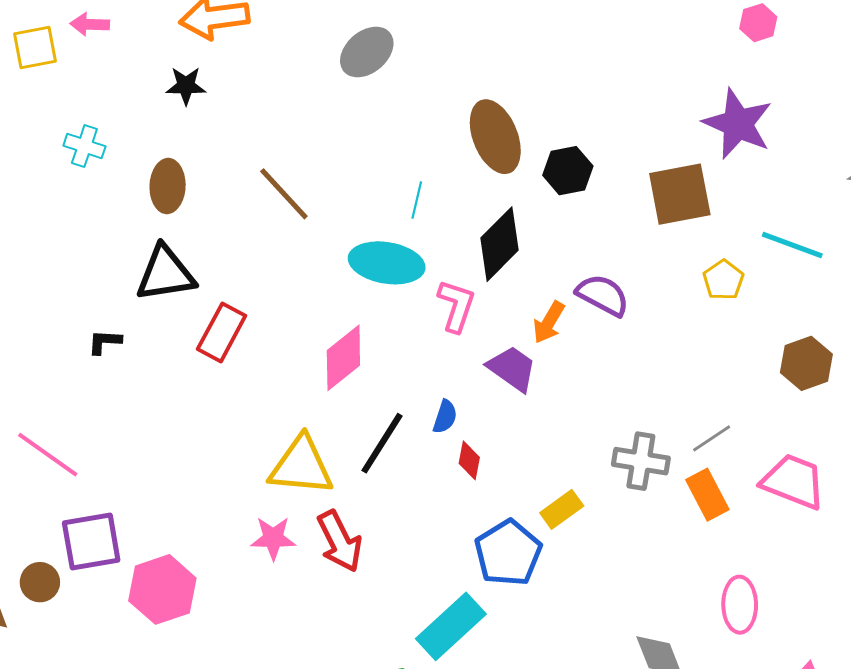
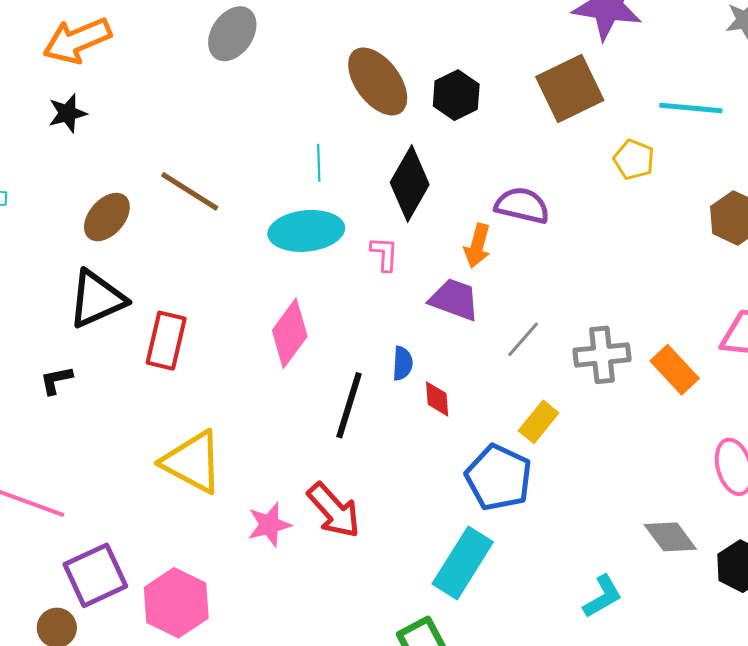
brown ellipse: (168, 186) -> (107, 217), moved, turned 54
pink L-shape: (456, 306) -> (384, 254), size x0.7
gray line: (712, 438) -> (523, 339), moved
yellow triangle: (301, 466) -> (192, 462), moved, turned 38

